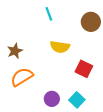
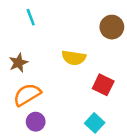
cyan line: (49, 14) -> (31, 17), moved
purple circle: (52, 99) -> (36, 122), moved

